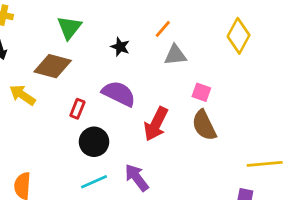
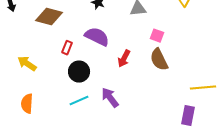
yellow arrow: (22, 95) -> (27, 64), moved
red arrow: (156, 124) -> (124, 59), size x0.7

